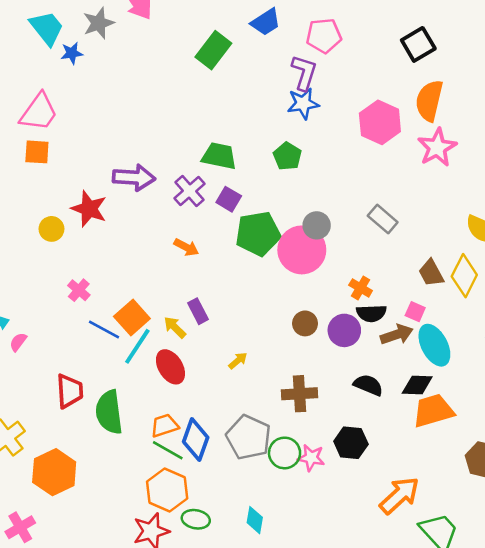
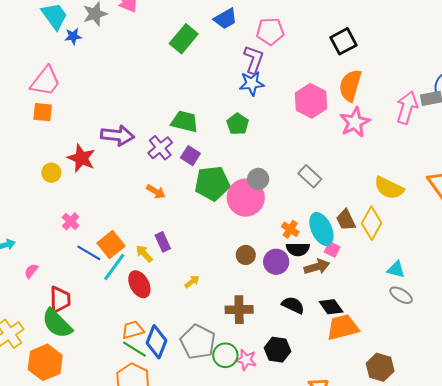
pink semicircle: (18, 342) -> (31, 271), moved
cyan ellipse: (434, 345) -> (321, 229), moved
black diamond: (417, 385) -> (331, 307), turned 50
green semicircle: (109, 412) -> (57, 323), moved, turned -40

